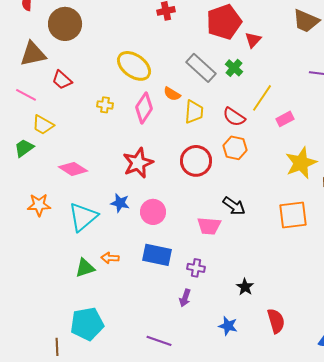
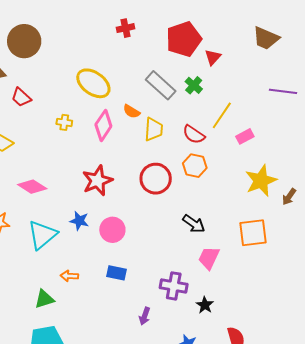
pink trapezoid: (209, 226) -> (209, 258), moved, turned 110
blue rectangle: (157, 255) -> (116, 273), size x0.7
green triangle: (85, 268) -> (44, 299), moved
purple cross: (196, 268) -> (174, 286), moved, size x1.5

